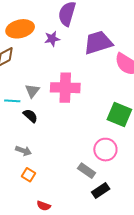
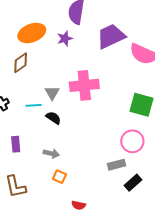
gray rectangle: (87, 171) -> (116, 165), turned -42

